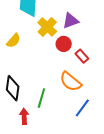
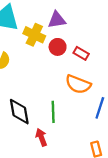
purple triangle: (71, 21) -> (57, 20), turned 30

